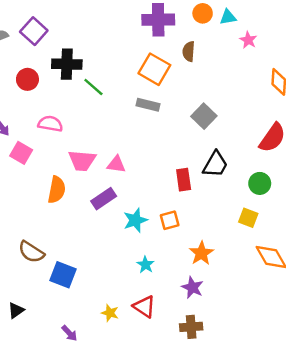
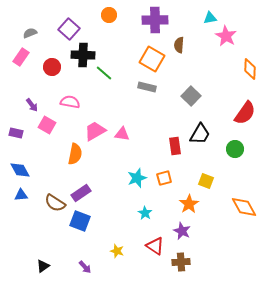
orange circle: (203, 13) -> (109, 15), moved
purple square: (34, 31) -> (69, 29), moved
pink star: (248, 40) -> (226, 36), size x1.5
pink trapezoid: (82, 161) -> (95, 131), turned 145
purple rectangle: (104, 199) -> (81, 193), moved
yellow square: (248, 218) -> (206, 181), moved
red triangle: (144, 307) -> (155, 246), moved
black triangle: (16, 310) -> (43, 266), moved

